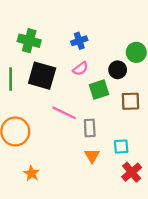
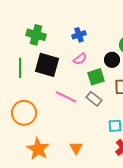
gray rectangle: (90, 128) -> (94, 99), moved, turned -49
orange triangle: (92, 156) -> (76, 148), moved
orange star: (32, 173) -> (38, 149), size x1.6

